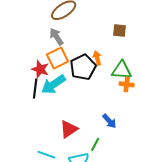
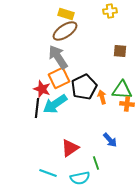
gray arrow: (56, 37) -> (58, 57), size x1.4
orange arrow: (97, 58) -> (102, 97), moved
green line: (95, 144) -> (96, 163), turned -48

